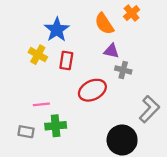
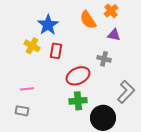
purple triangle: (111, 51) -> (114, 35), moved
pink line: (41, 104) -> (27, 89), moved
green cross: (56, 126) -> (78, 101), moved

